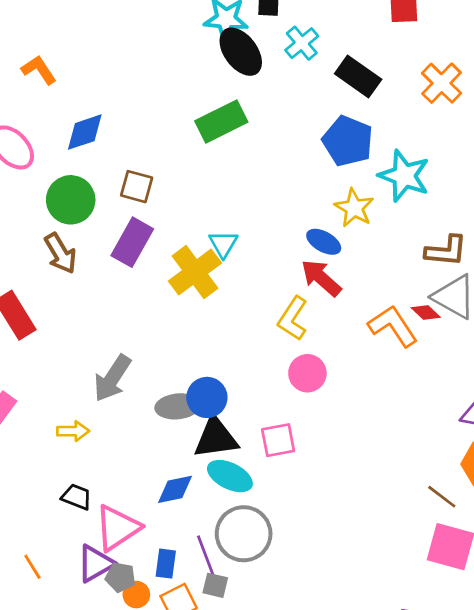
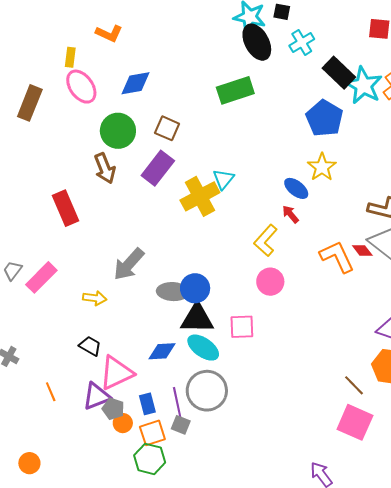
orange L-shape: (39, 70) -> (109, 33), turned 140
cyan star: (404, 176) -> (363, 85), moved
red arrow: (321, 278) -> (290, 214), size x0.6
blue rectangle: (166, 564) -> (147, 404), turned -30

